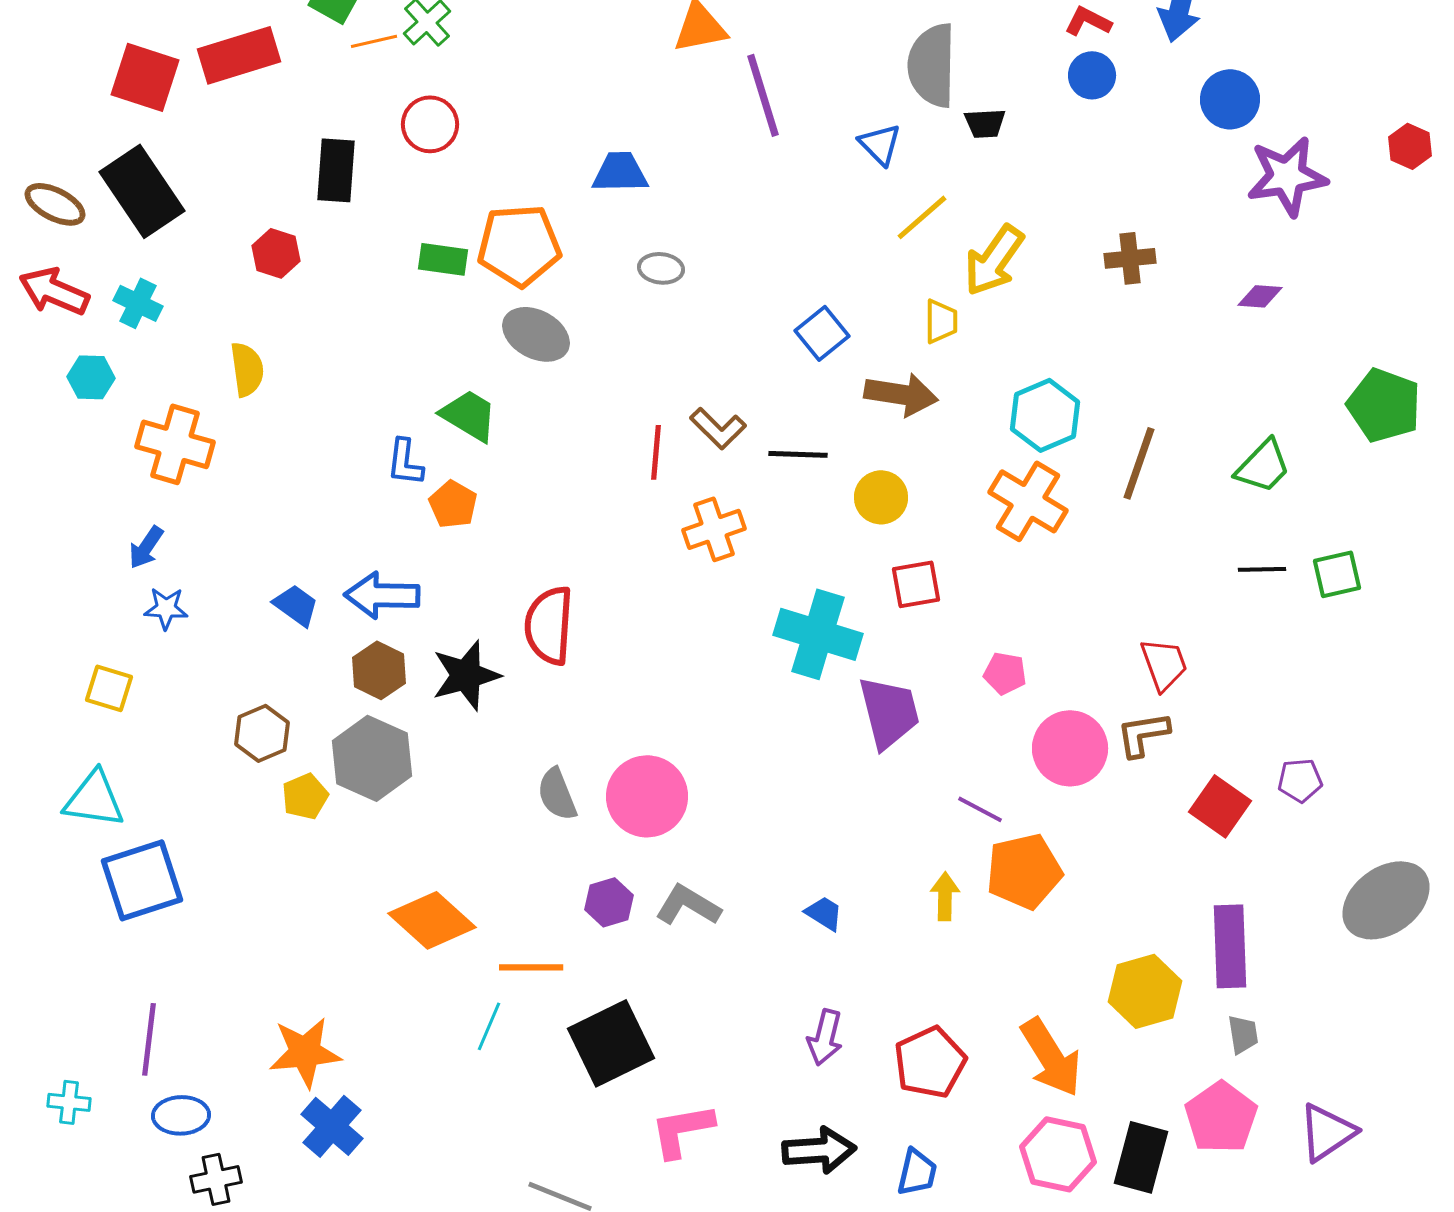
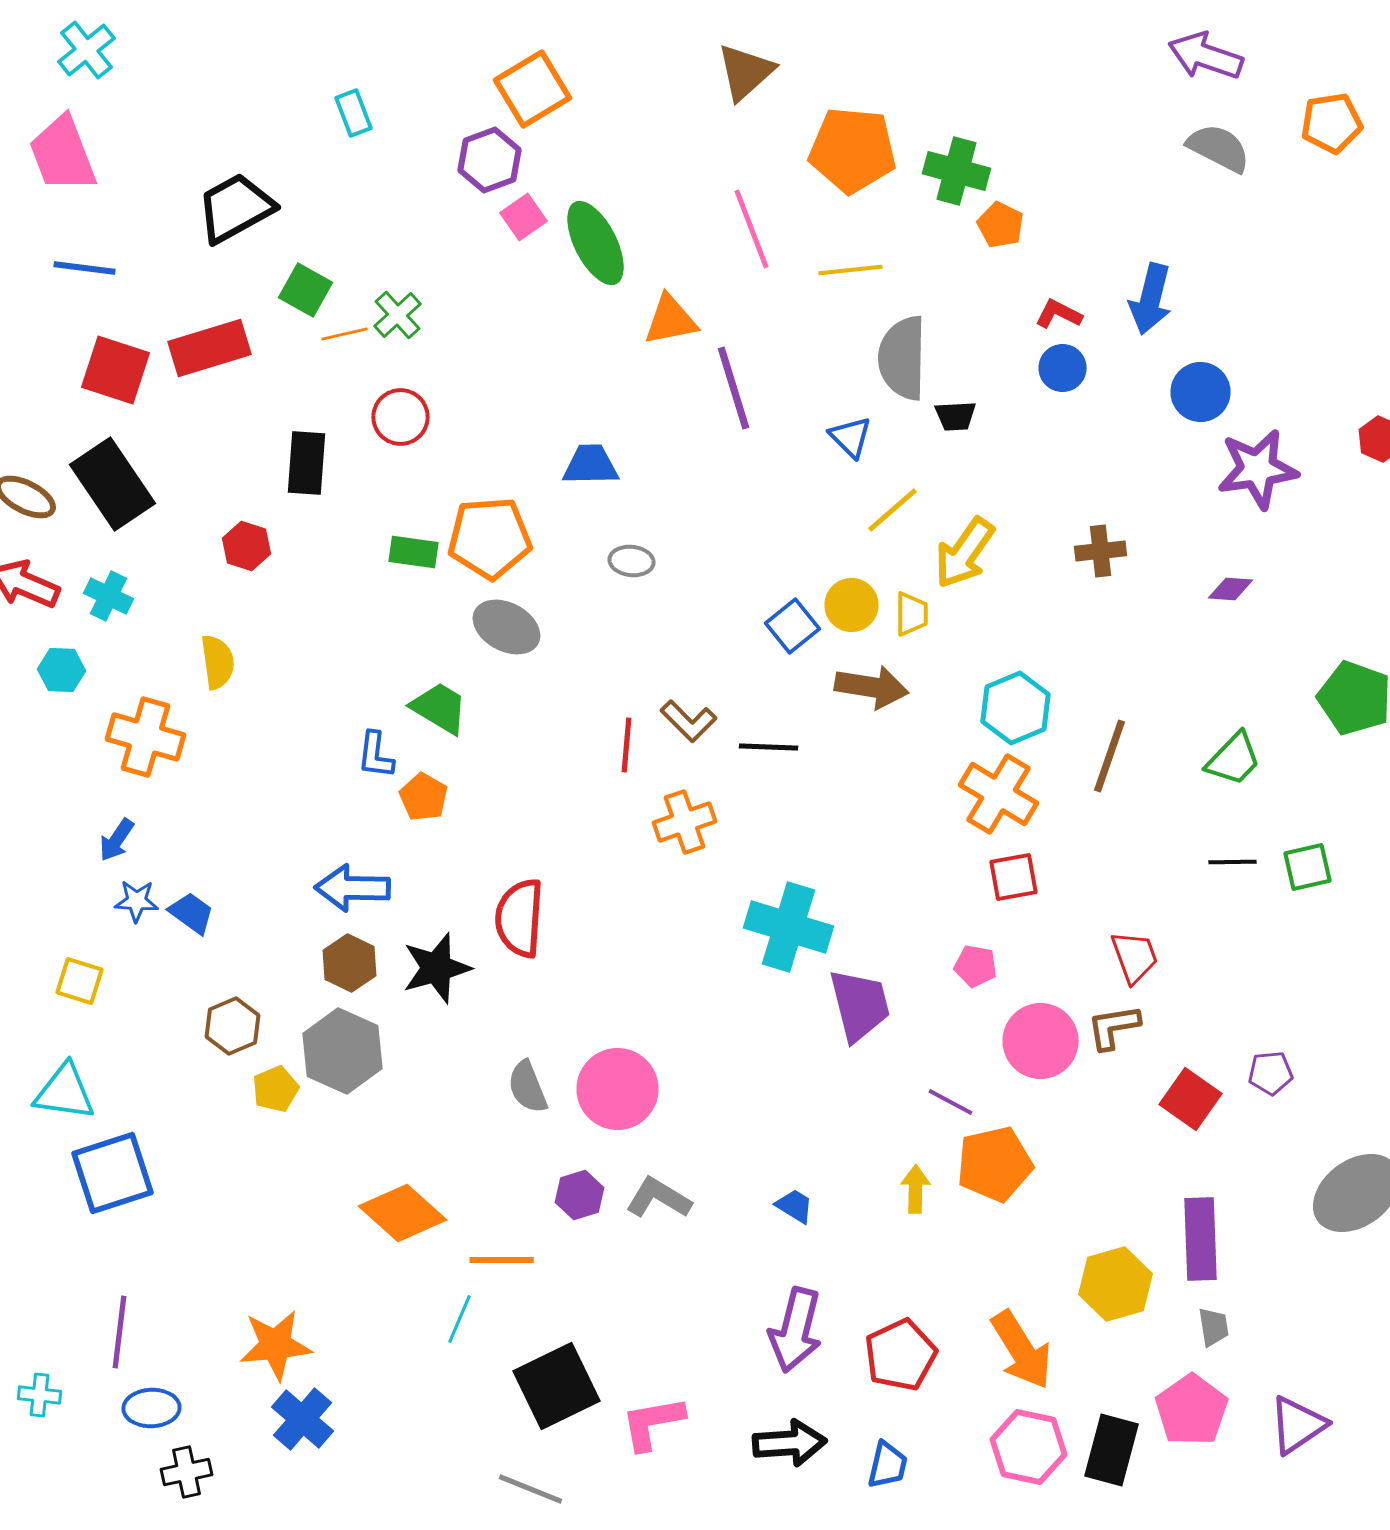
yellow circle: (881, 497) -> (852, 605), moved
red square: (916, 584) -> (1014, 877), moved
blue trapezoid: (296, 605) -> (192, 913), moved
purple arrow: (825, 1037) -> (796, 1330), size x1.5
black square: (611, 1043) -> (556, 1386), moved

